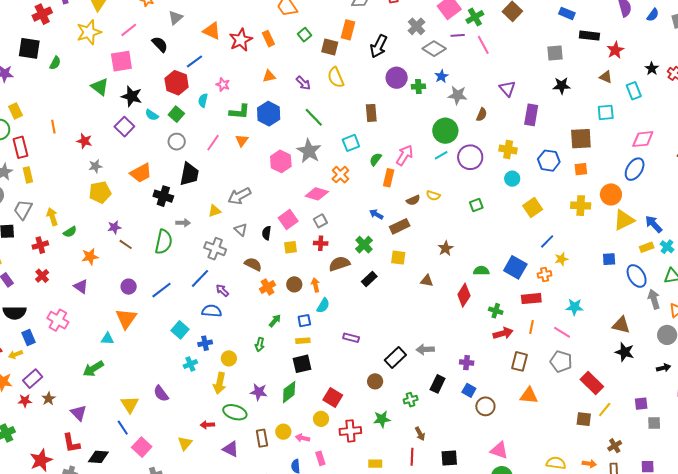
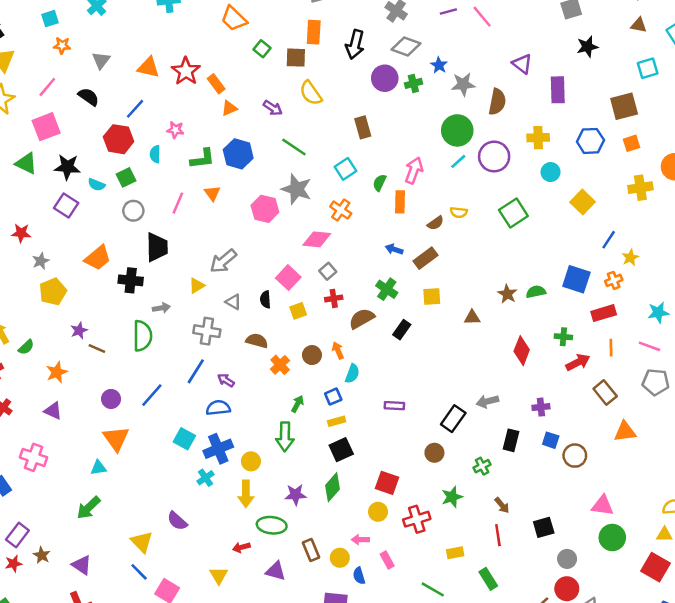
orange rectangle: (268, 39) -> (216, 84), moved
gray diamond: (434, 49) -> (406, 46), moved
green square: (176, 114) -> (126, 177), turned 35
brown semicircle: (482, 115) -> (497, 102), size x1.5
green square: (476, 205) -> (513, 213), size x1.6
brown star: (446, 248) -> (507, 294), moved
red diamond: (464, 295) -> (522, 351), moved
blue cross: (205, 343) -> (218, 449), size x1.6
green arrow: (260, 344) -> (285, 437), size x1.6
brown rectangle: (520, 361) -> (605, 392), turned -42
yellow circle: (283, 432) -> (340, 558), moved

